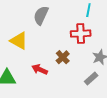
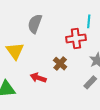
cyan line: (88, 10) -> (89, 21), moved
yellow triangle: (19, 41) -> (15, 51), turned 30

